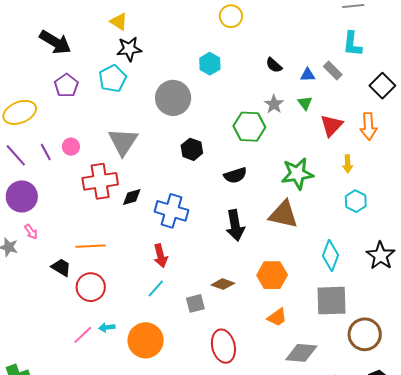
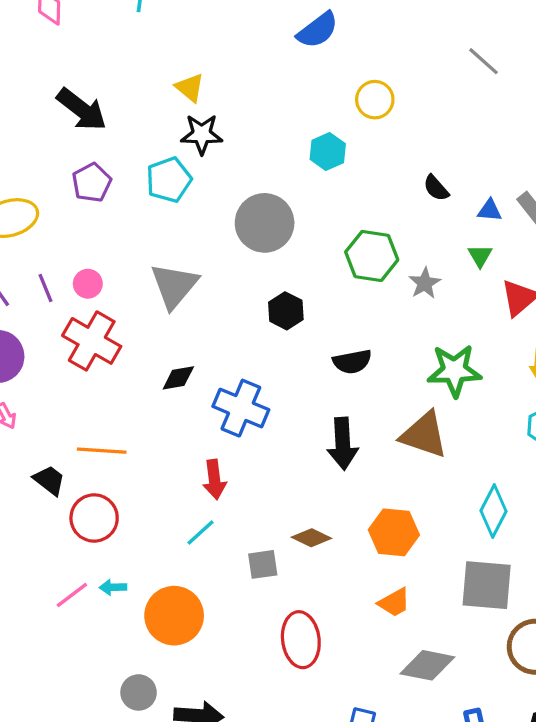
cyan hexagon: (210, 64) -> (328, 152), moved
gray star: (274, 104) -> (425, 283), moved
green hexagon: (249, 127) -> (372, 256), moved
red cross: (100, 181) -> (92, 341), moved, turned 32

